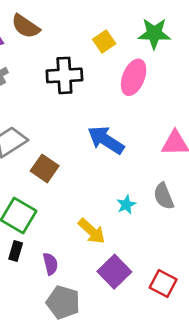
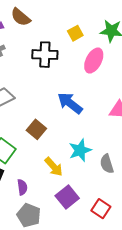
brown square: (45, 168) -> (36, 129), moved
gray semicircle: (164, 196) -> (107, 164), moved
cyan star: (126, 205) -> (80, 150), size x1.6

